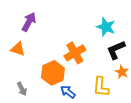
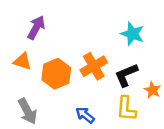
black L-shape: (116, 50) -> (126, 75), moved
orange hexagon: (53, 73) -> (56, 74), moved
gray arrow: (22, 89) -> (27, 111), size x1.5

